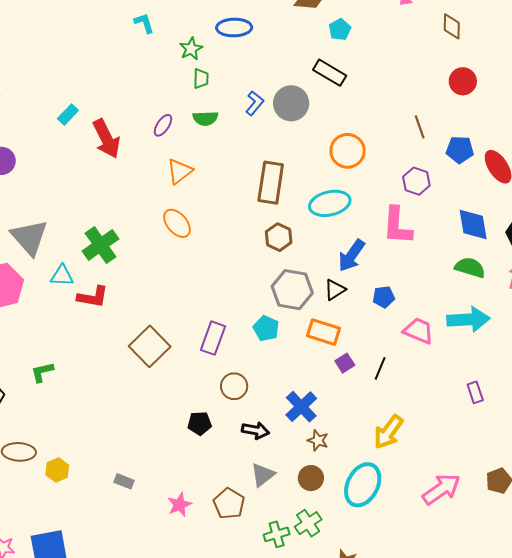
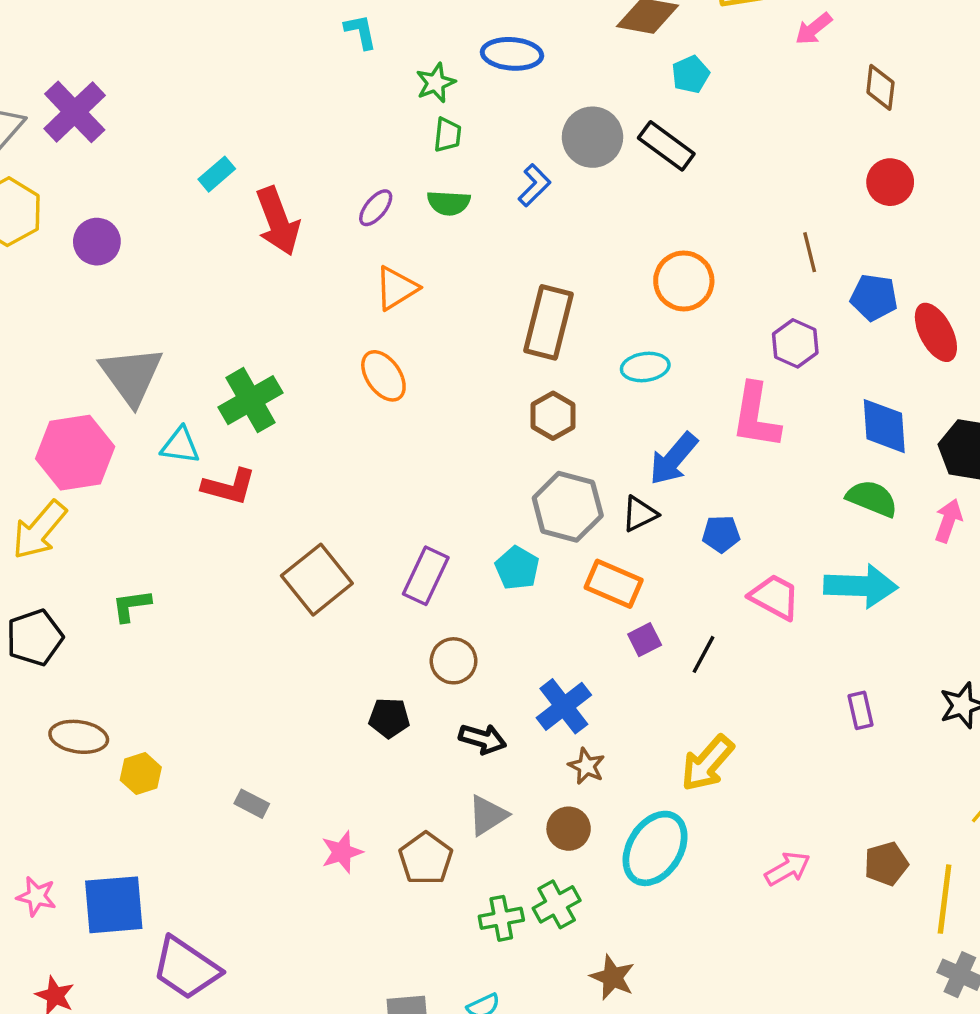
gray circle: (291, 103) -> (592, 137), moved
cyan ellipse: (330, 203) -> (645, 367), size x0.7
pink arrow: (441, 489) -> (788, 869), size x0.7

